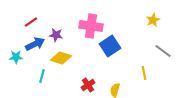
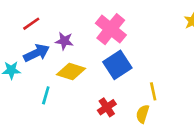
pink cross: (91, 26) -> (111, 29), turned 30
blue square: (110, 46) -> (117, 65), moved
yellow line: (144, 73) -> (153, 91), moved

